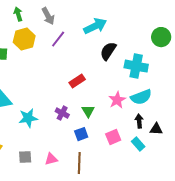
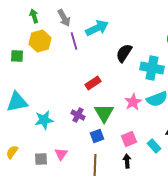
cyan arrow: (95, 26) -> (97, 28), moved
purple line: (58, 39) -> (74, 41), turned -54
green triangle: (88, 111) -> (104, 113), size x1.5
black arrow: (139, 121) -> (127, 161), moved
pink triangle: (51, 159) -> (61, 154), moved, turned -40

